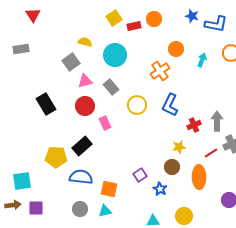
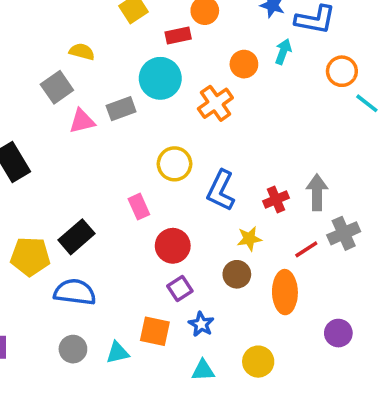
red rectangle: (134, 26) -> (178, 36), moved
cyan circle: (115, 55) -> (160, 78), moved
cyan arrow: (202, 60) -> (283, 52), moved
gray rectangle: (111, 87) -> (121, 109), moved, turned -70
blue L-shape: (170, 105) -> (221, 191), moved
red circle: (85, 106) -> (173, 246), moved
pink rectangle: (105, 123) -> (139, 207), moved
orange square: (109, 189) -> (155, 331), moved
blue star: (160, 189) -> (201, 324), moved

